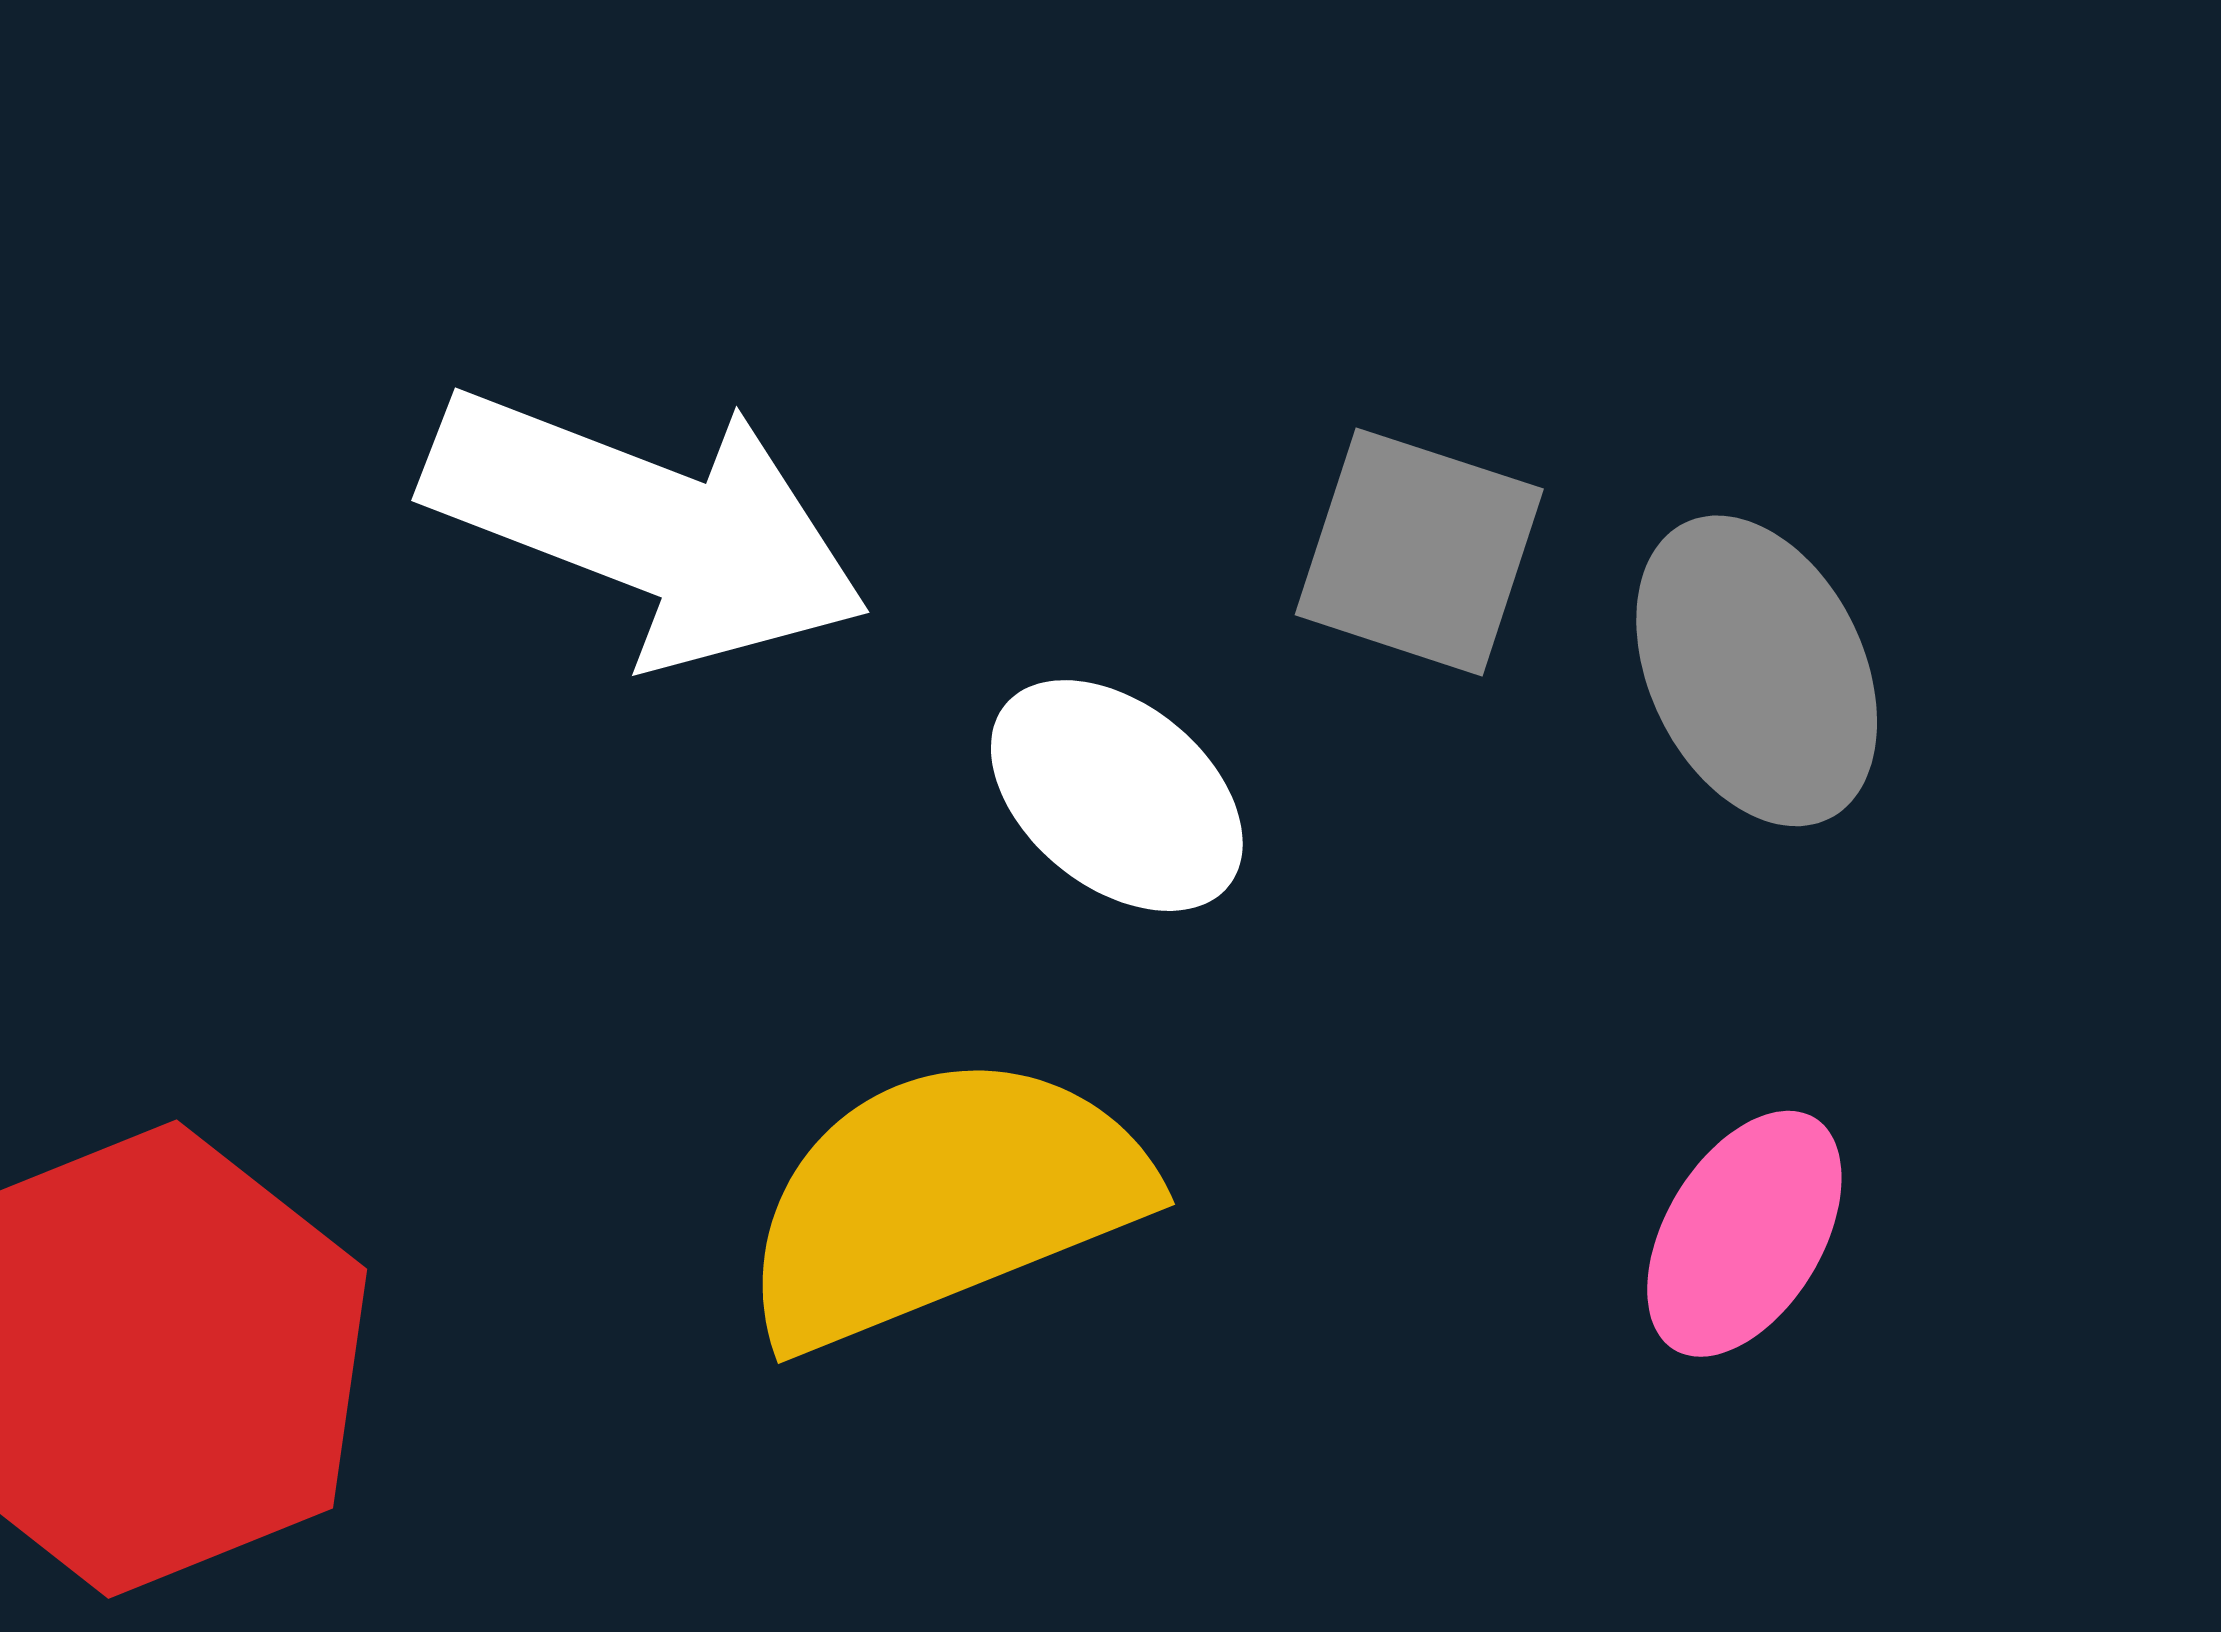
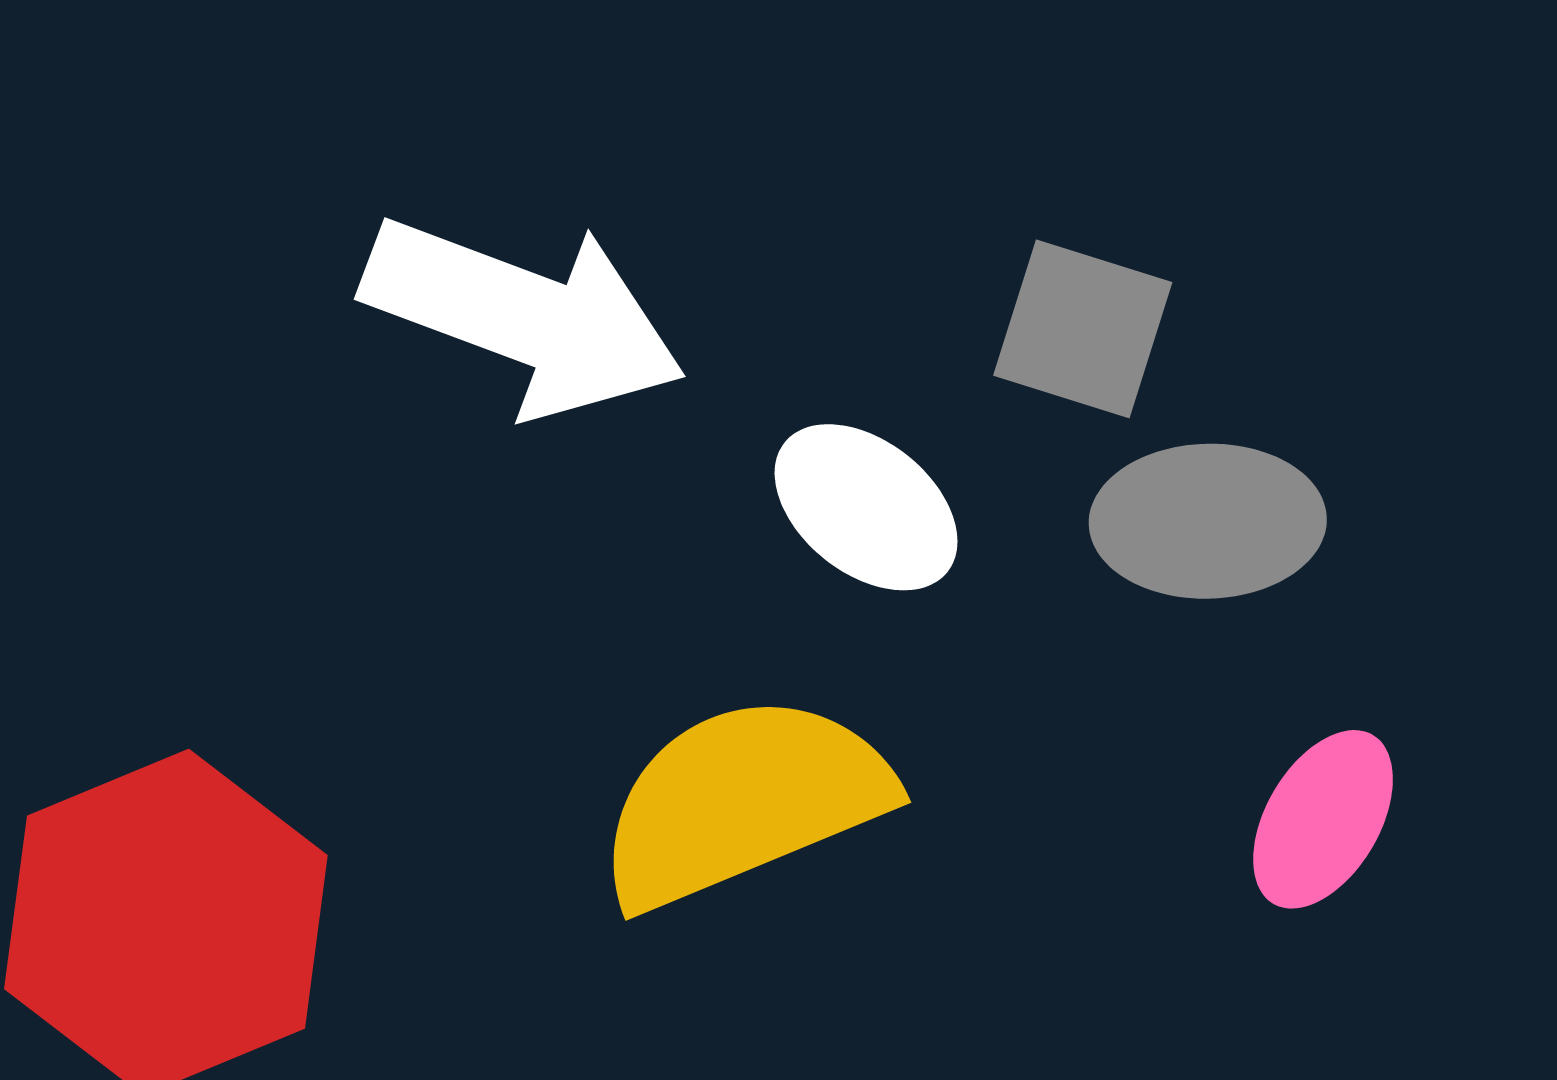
gray ellipse: (1757, 671) -> (1208, 521), moved, turned -65

